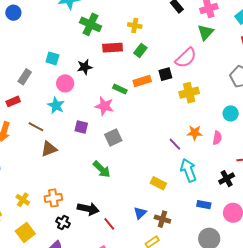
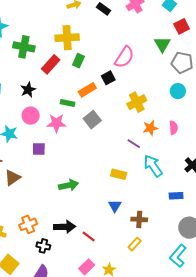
yellow cross: (135, 25) -> (67, 38), size x1.6
green triangle: (206, 32) -> (162, 44), moved
red rectangle: (113, 48) -> (51, 64), turned -30
pink circle: (65, 83) -> (31, 116), moved
yellow cross: (189, 93) -> (137, 102), moved
cyan circle: (231, 113) -> (178, 91), moved
gray square: (113, 138) -> (92, 120), moved
green arrow: (102, 169) -> (69, 185), turned -42
yellow rectangle: (158, 183) -> (119, 174), moved
blue triangle: (140, 213) -> (115, 206), moved

